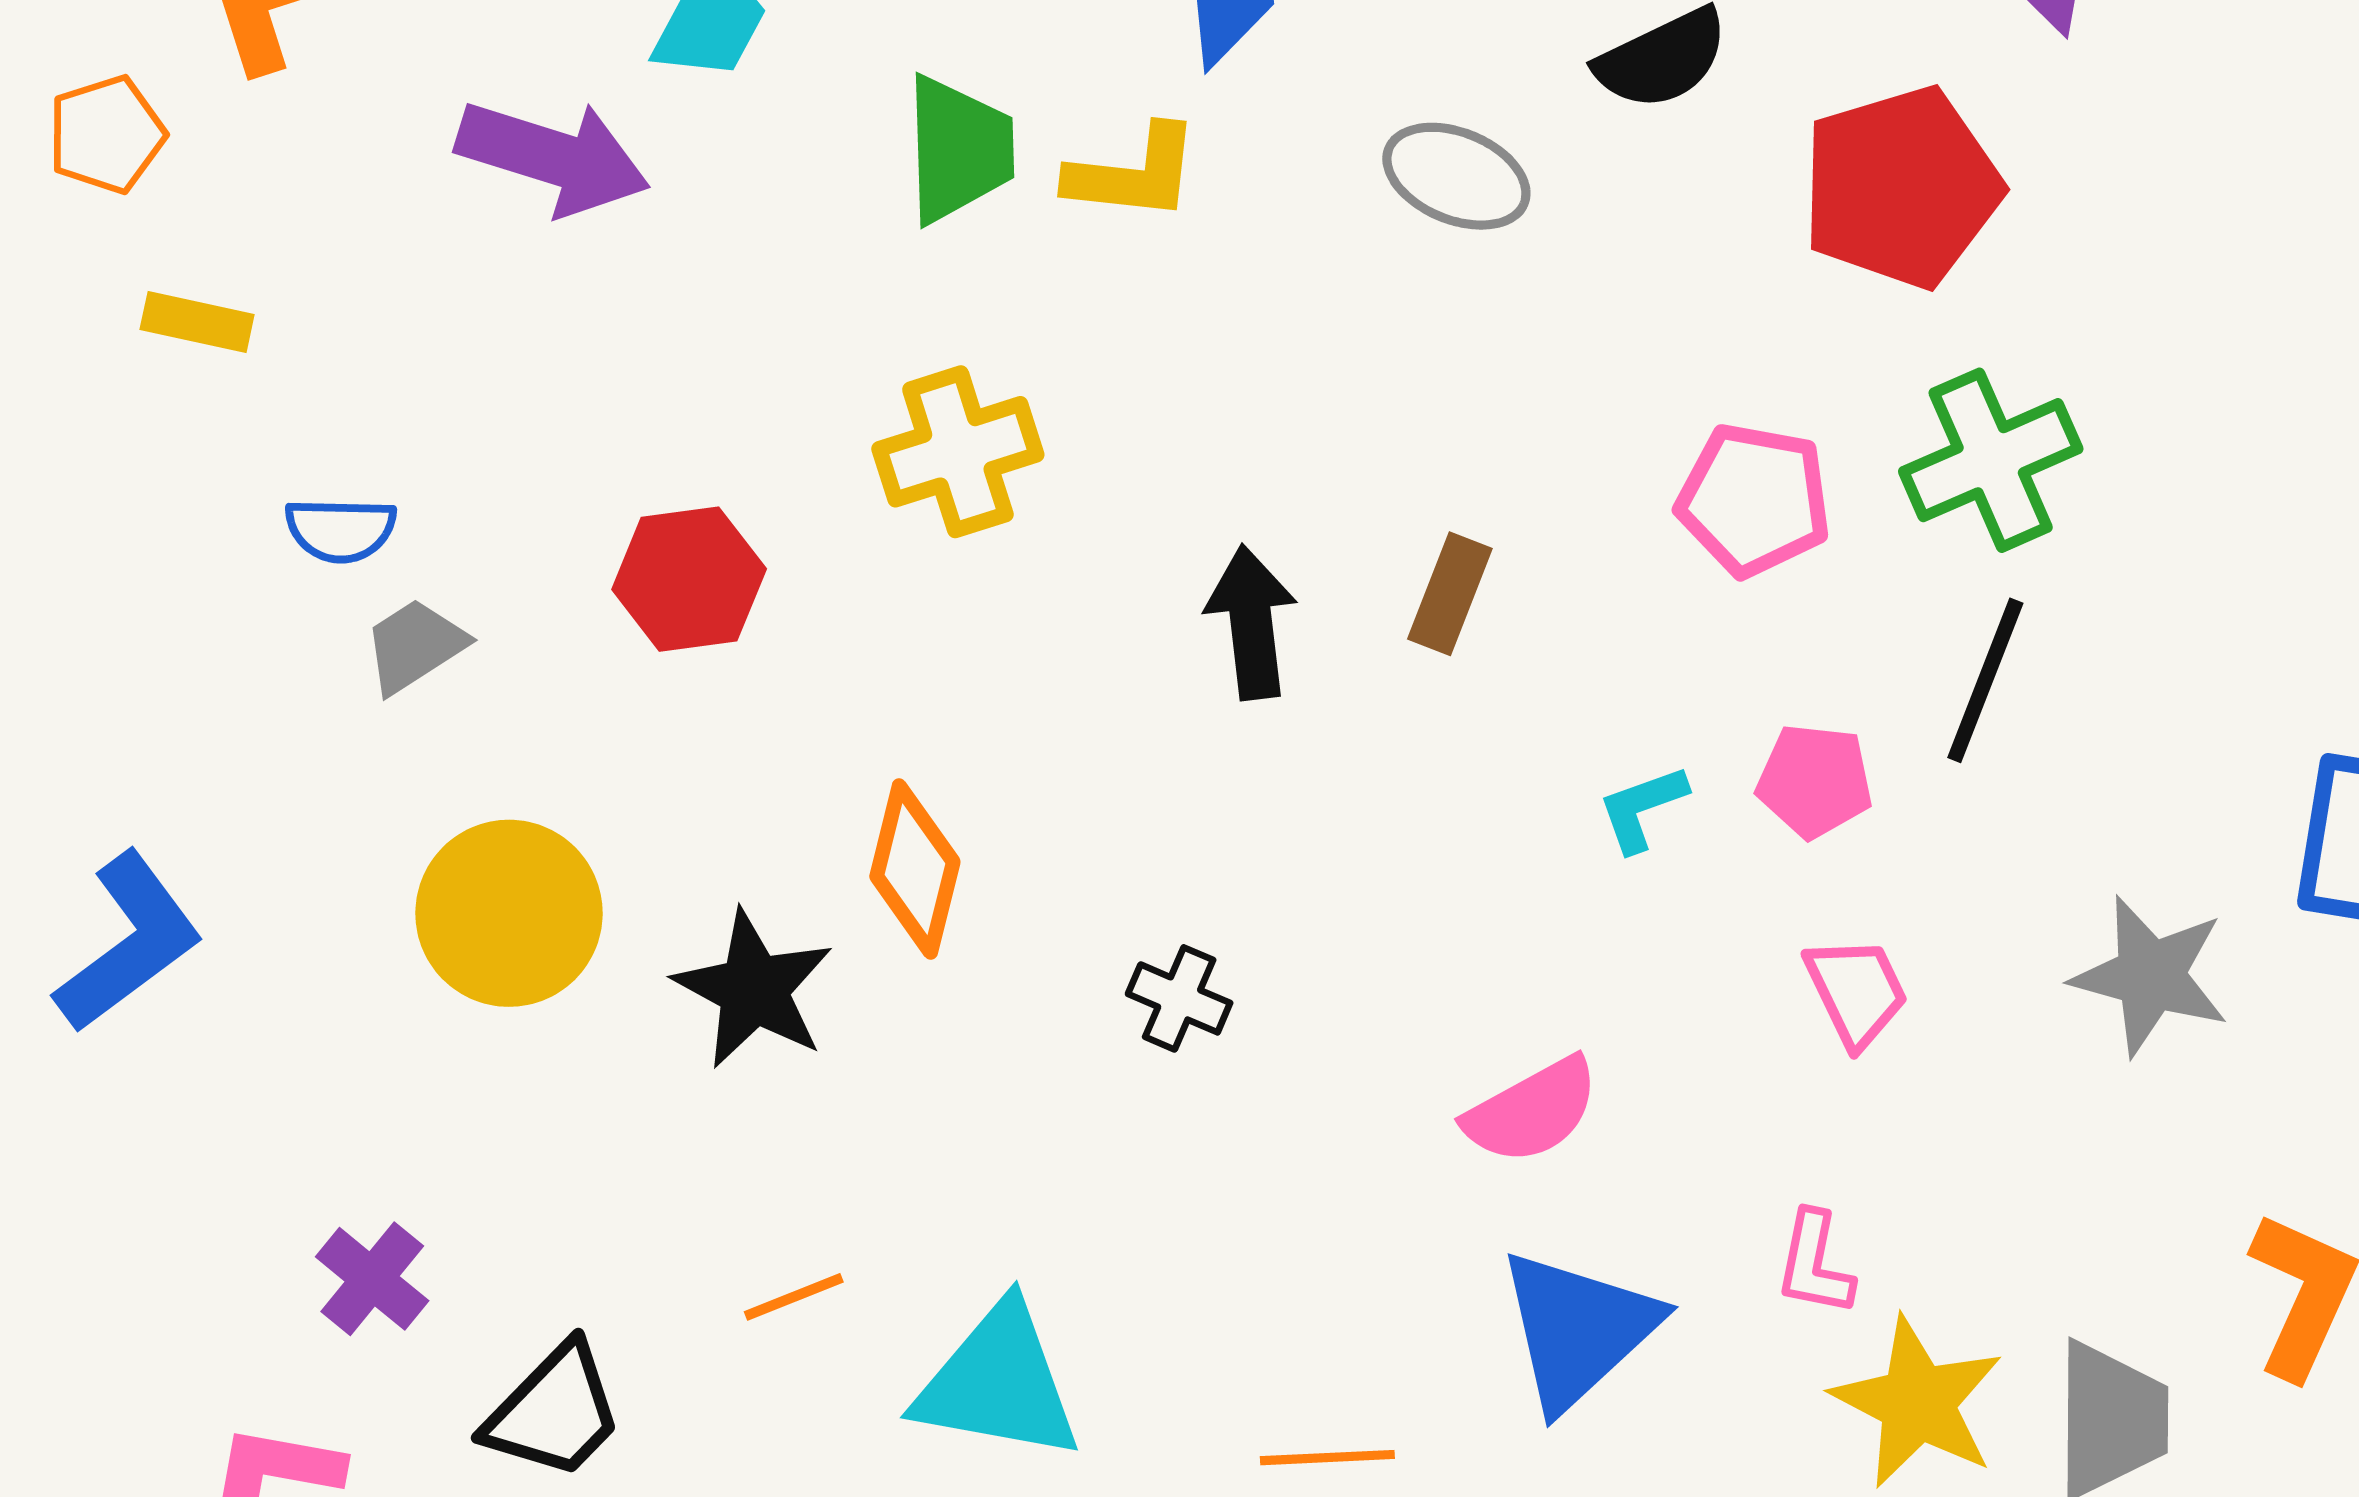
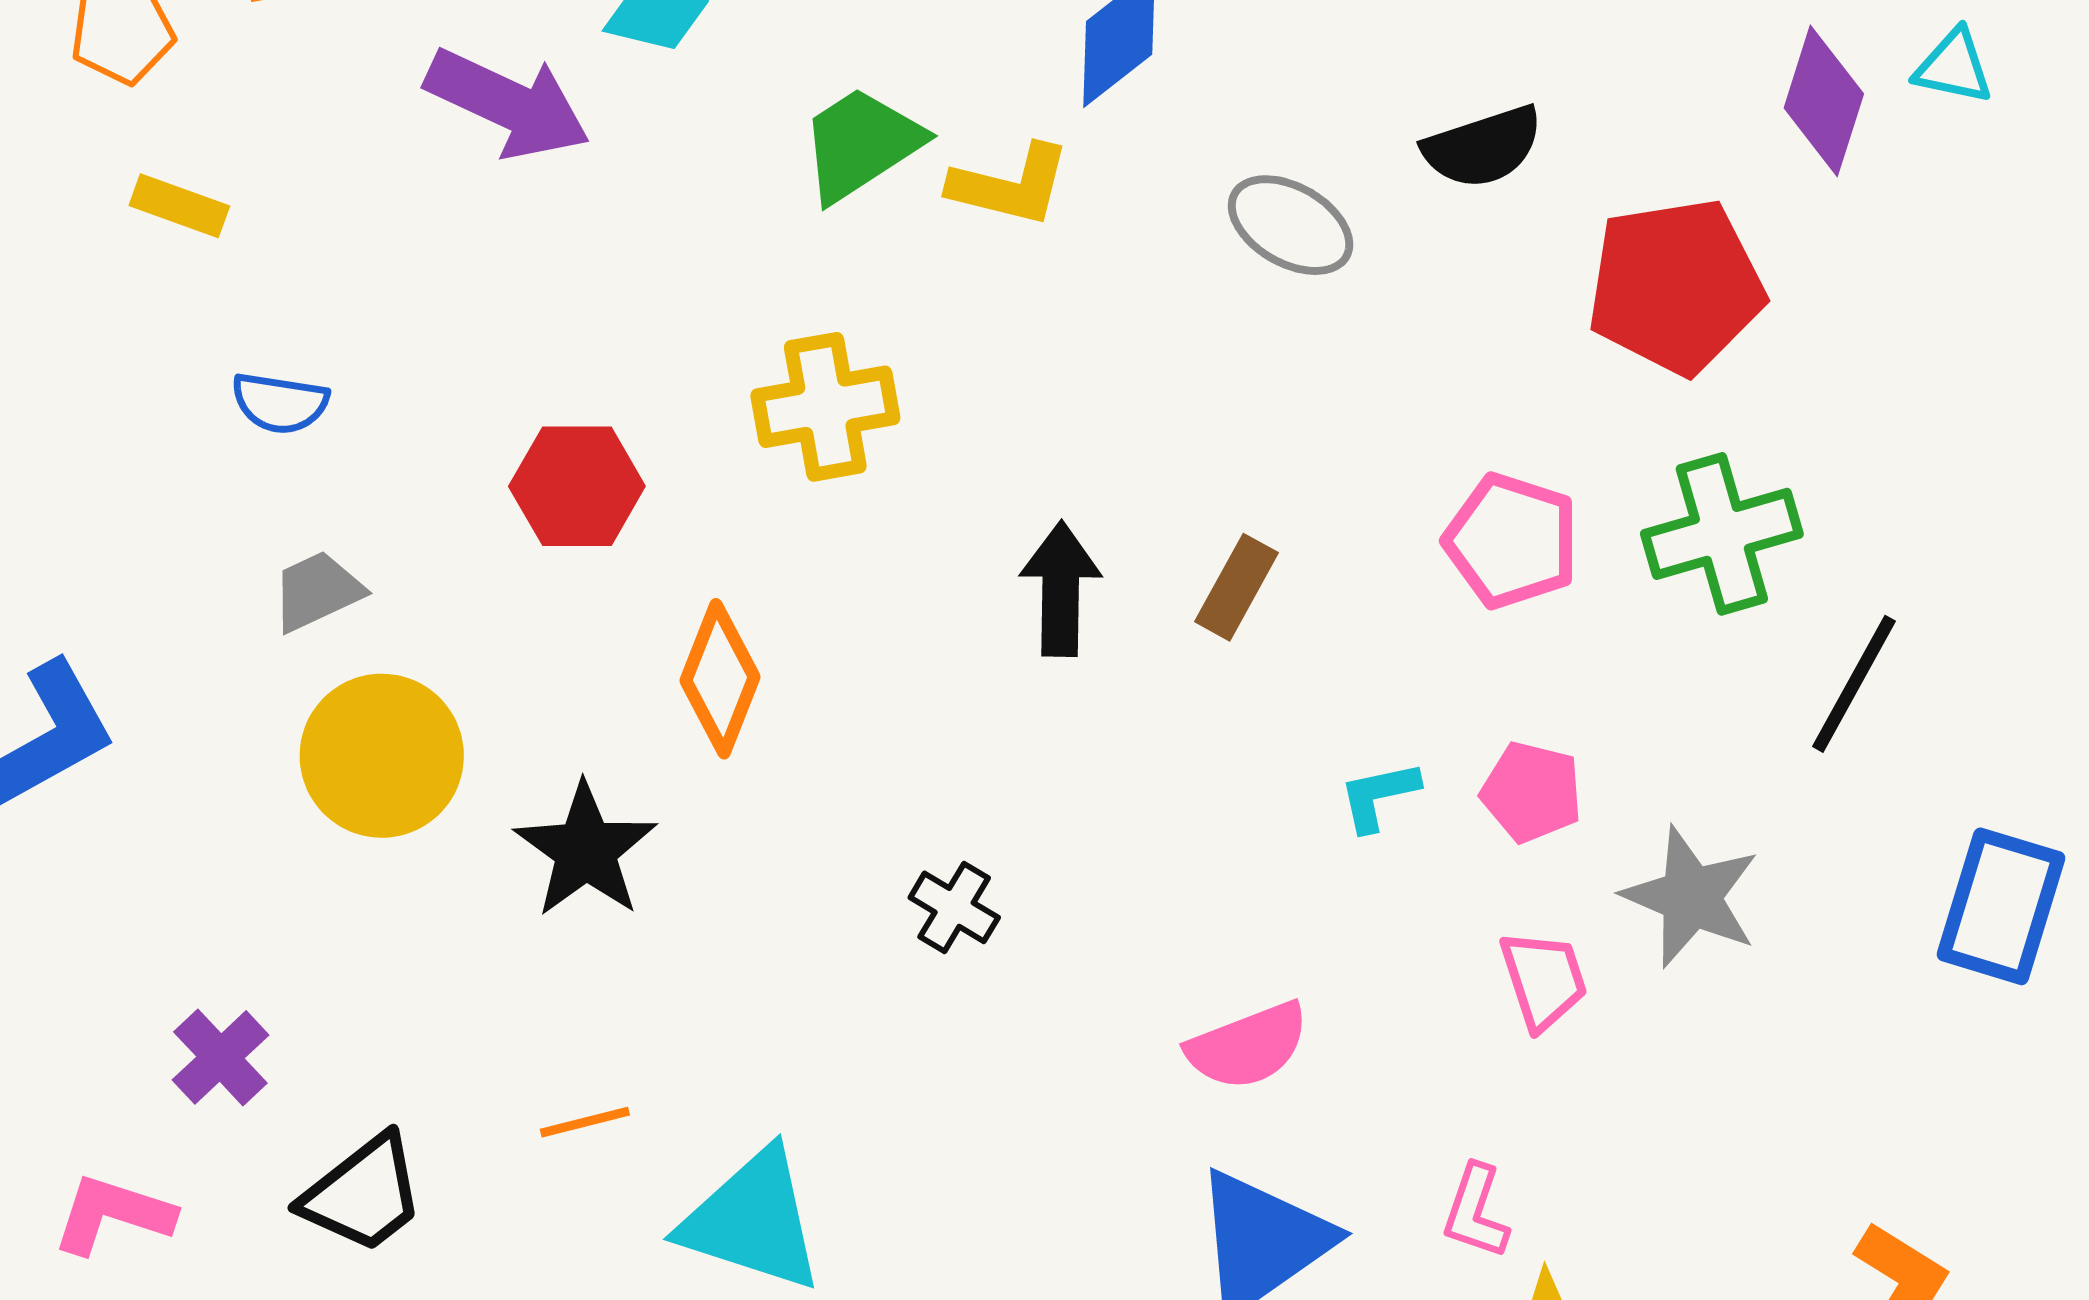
green trapezoid: (959, 149) -> (861, 144), turned -129
gray trapezoid: (415, 646) -> (317, 591), moved
black line: (1985, 680) -> (1854, 684), moved
orange diamond: (915, 869) -> (720, 679), moved
gray star: (2150, 976) -> (1691, 897), moved

